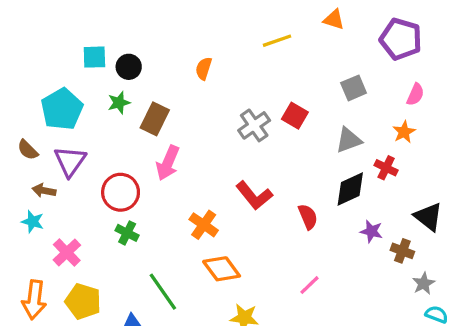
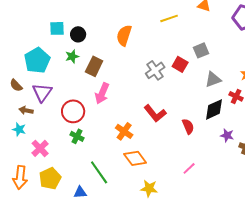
orange semicircle: (204, 68) -> (124, 35), size x1.5
gray square: (354, 88) -> (201, 50), moved
yellow pentagon: (83, 301) -> (50, 178), turned 30

